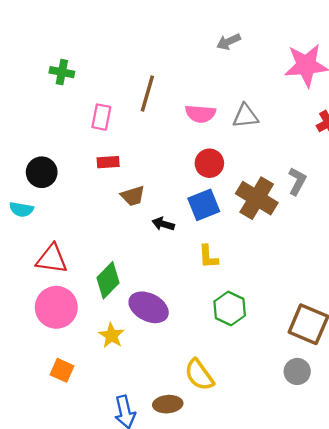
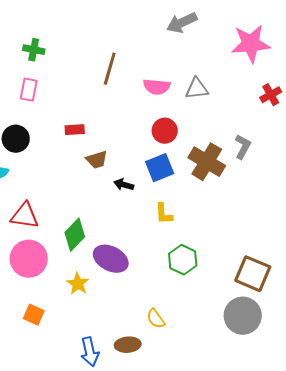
gray arrow: (229, 42) -> (182, 23), size x1.4
pink rectangle: (101, 117) -> (29, 90), moved
gray circle: (297, 371) -> (243, 316), size x1.6
yellow semicircle: (199, 375) -> (156, 319), size x0.7

